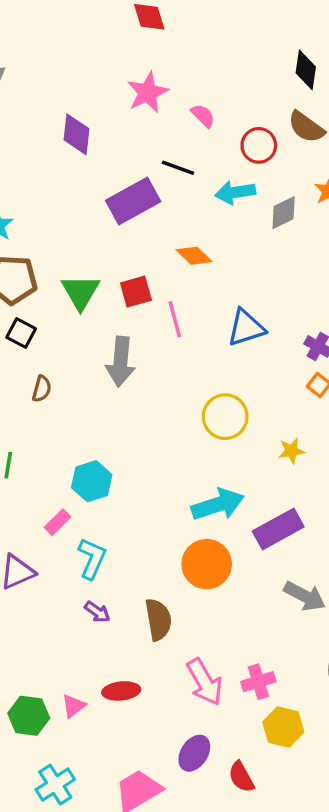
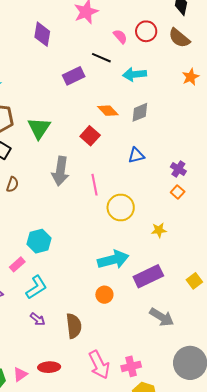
pink semicircle: (203, 116) -> (120, 36), moved
red circle: (259, 145) -> (146, 31), moved
purple rectangle: (133, 201) -> (74, 76), size x0.7
gray diamond: (284, 213) -> (140, 112), moved
red square: (136, 292) -> (90, 136), moved, turned -36
pink line: (175, 319) -> (95, 185), moved
blue triangle: (246, 328) -> (136, 155), size x0.7
cyan L-shape: (92, 558) -> (36, 287), turned 30
orange circle: (207, 564) -> (104, 295), size x0.6

